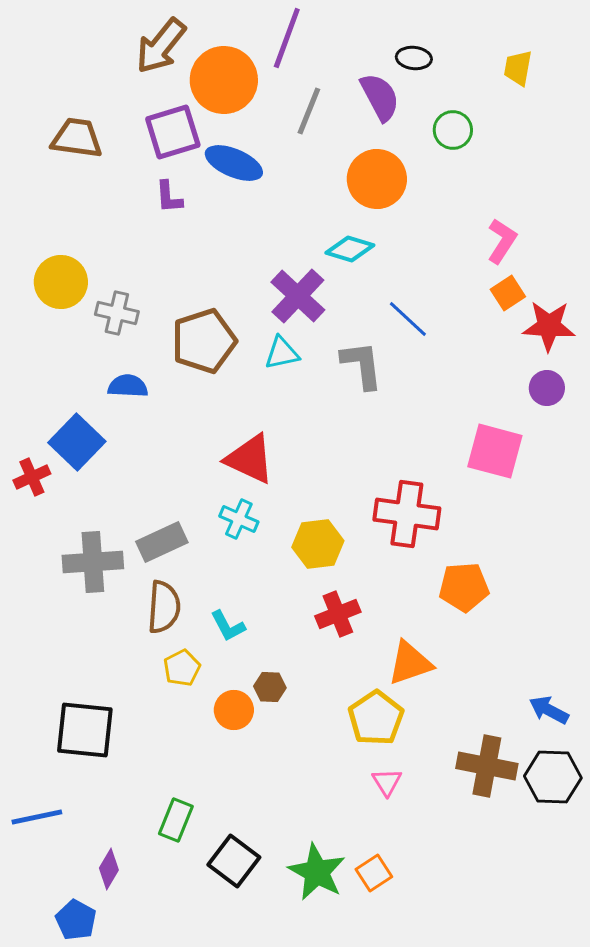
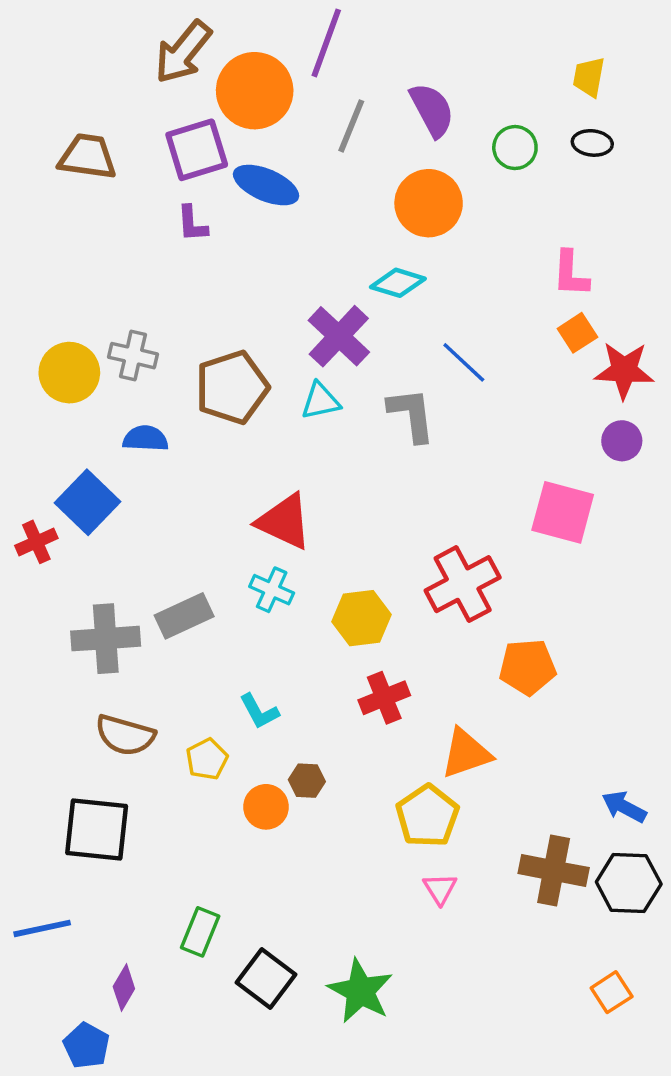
black ellipse: (414, 58) -> (592, 143), moved
pink L-shape: (502, 241) -> (571, 274), turned 150
yellow circle: (61, 282) -> (69, 373), moved
red cross: (407, 514) -> (463, 584), turned -36
brown semicircle: (164, 607) -> (125, 735), moved, turned 102
orange square: (374, 873) -> (612, 992), moved

